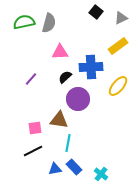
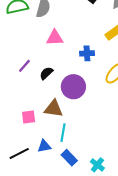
blue cross: (91, 67) -> (87, 53), size x0.6
black semicircle: (65, 77) -> (46, 73), moved
black line: (33, 151) -> (19, 153), moved
blue triangle: (55, 169) -> (44, 146), moved

